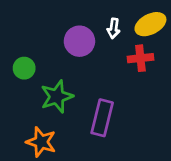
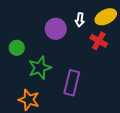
red cross: (140, 58) -> (99, 41), turned 36

